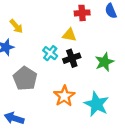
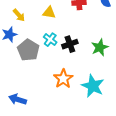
yellow triangle: (69, 35) -> (49, 12), moved
gray pentagon: (25, 78) -> (28, 50), moved

